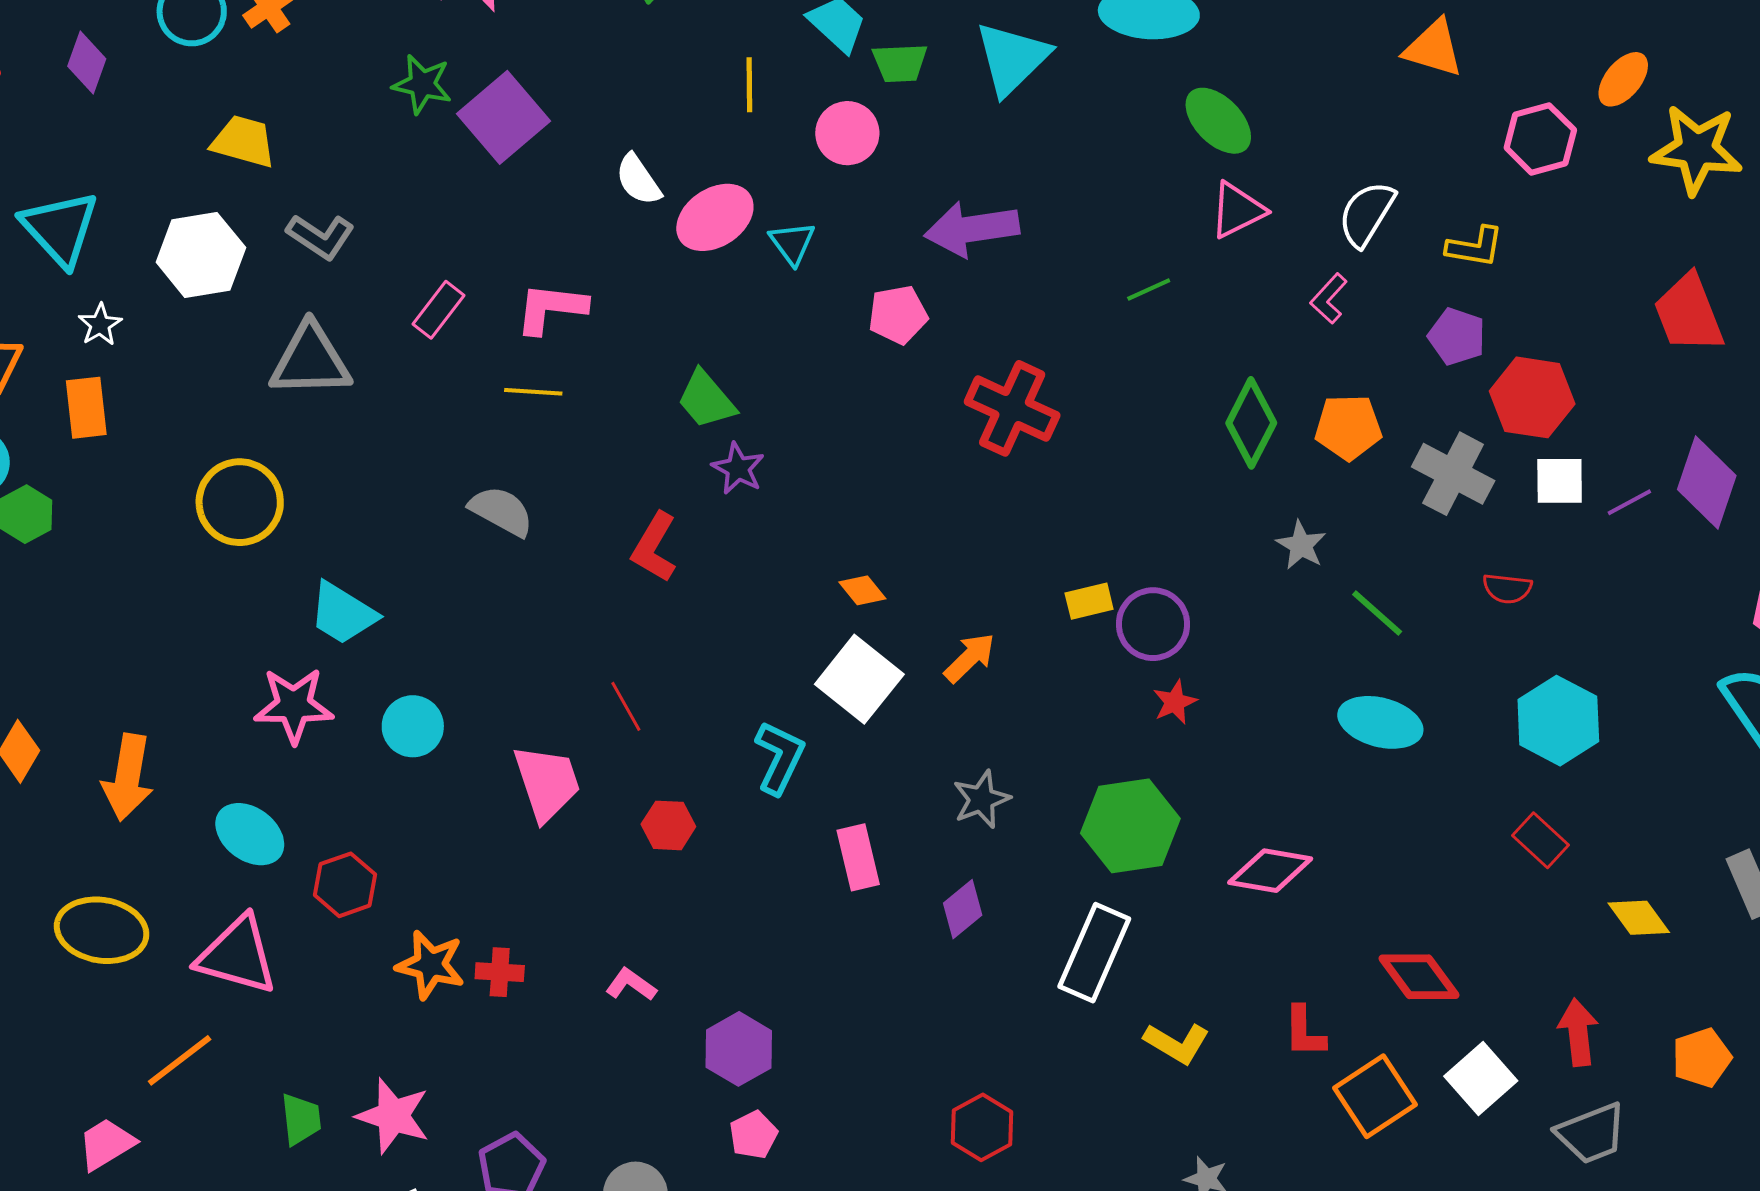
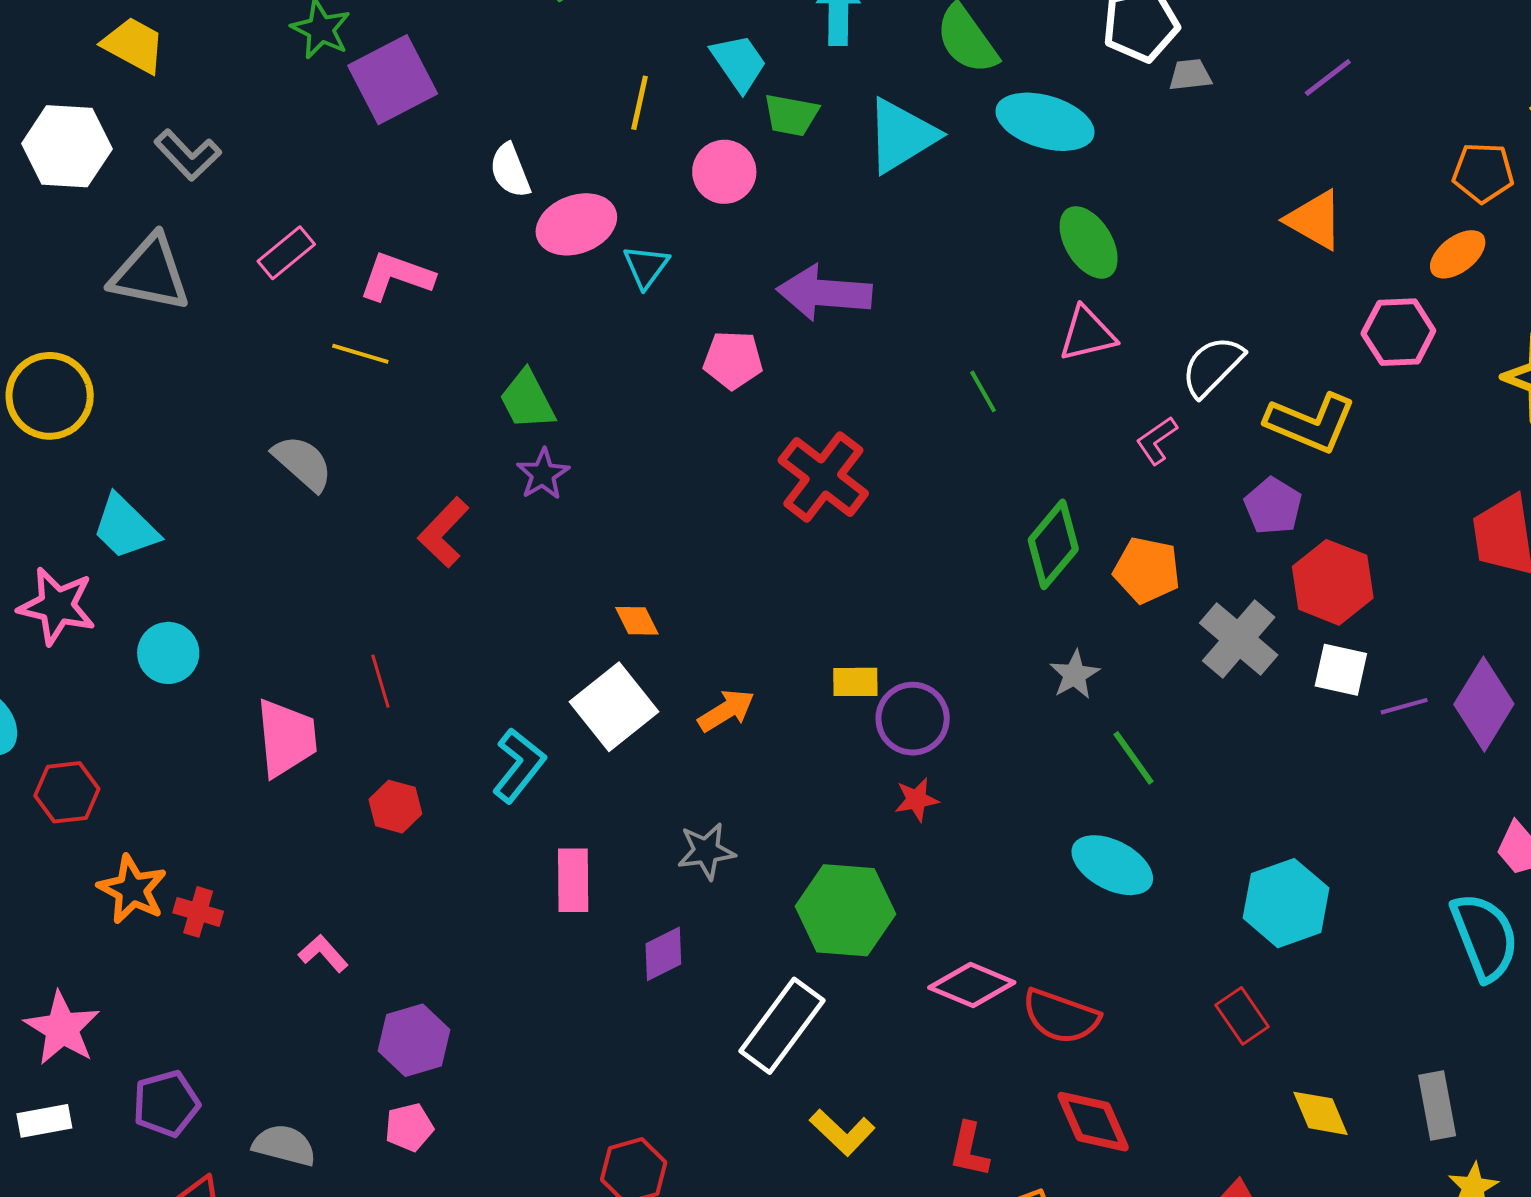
orange ellipse: (1623, 79) -> (1458, 254), moved
yellow L-shape: (1475, 247) -> (1311, 423), size x1.5
green line: (1149, 290) -> (983, 391), turned 72
red semicircle: (1507, 588) -> (1061, 1016), moved, size x1.6

